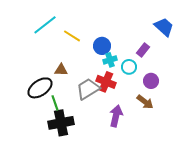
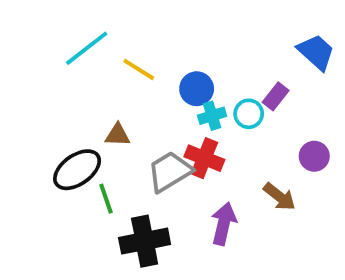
cyan circle: (129, 67) -> (249, 114), moved
purple circle: (151, 81) -> (314, 156), moved
black cross: (61, 123) -> (145, 241), moved

